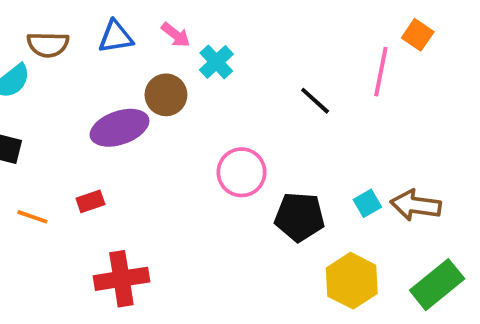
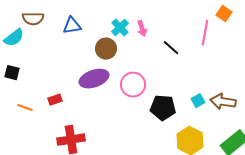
pink arrow: (176, 35) -> (142, 29), moved, turned 35
blue triangle: (116, 37) -> (72, 26), moved
brown circle: (166, 95) -> (106, 49), moved
purple ellipse: (120, 128) -> (94, 79), moved

